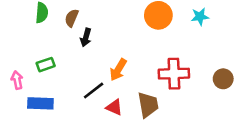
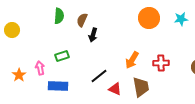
orange arrow: (118, 70) -> (132, 60), moved
red cross: (174, 74) -> (161, 63), size x0.7

